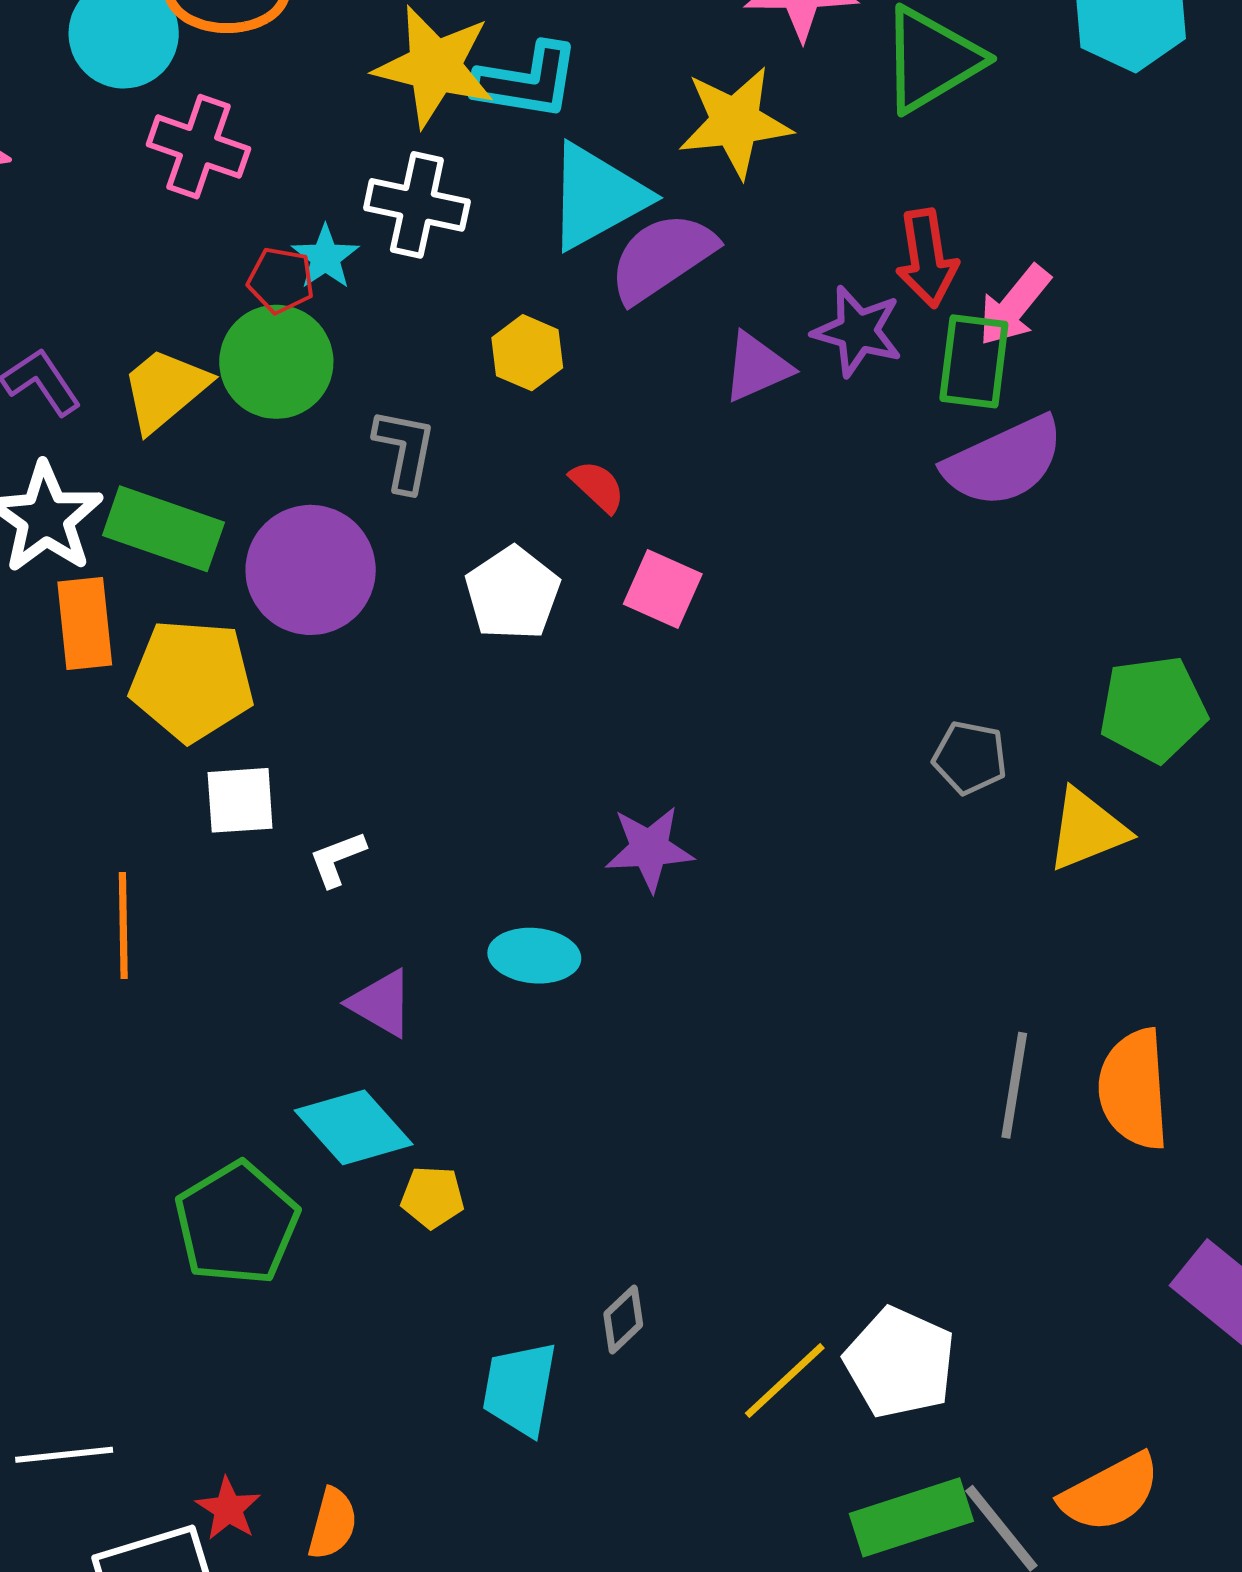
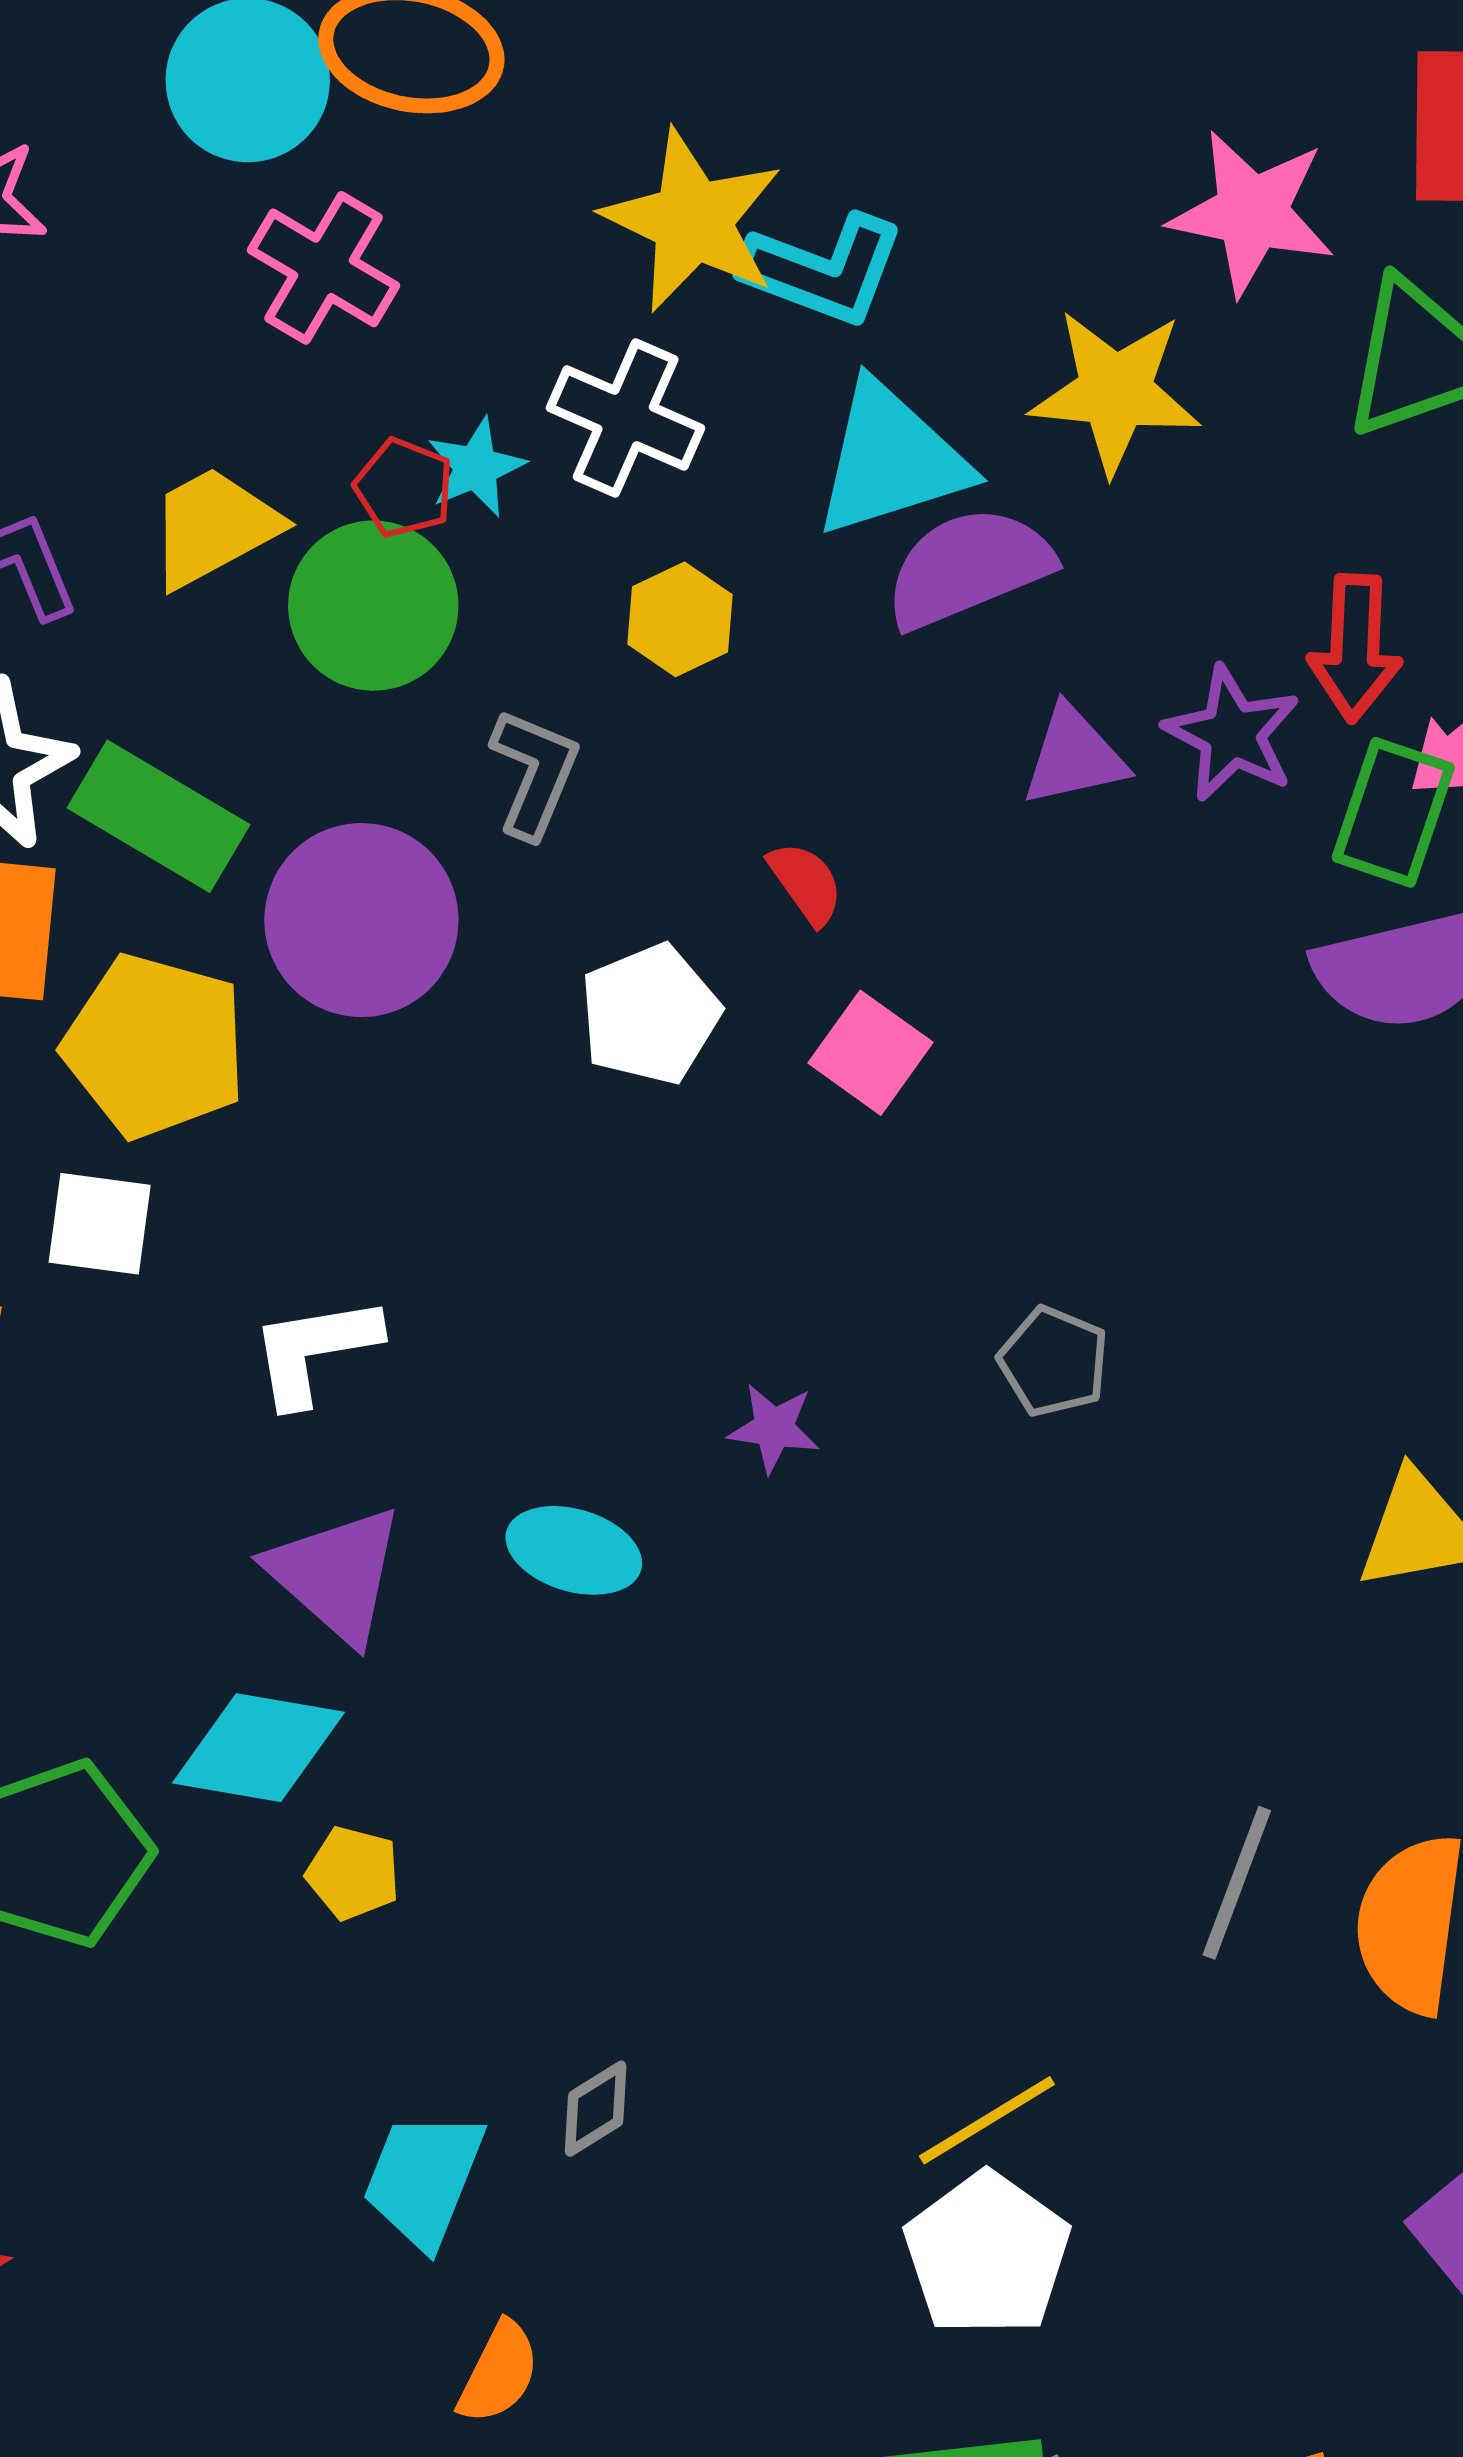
yellow hexagon: (527, 353) -> (680, 619), moved
yellow trapezoid: (165, 389) -> (214, 527), moved
gray pentagon: (970, 758) -> (1054, 1362), moved
white square: (240, 800) -> (100, 1224), moved
purple star: (649, 849) -> (774, 1428), size x0.7
white L-shape: (337, 859) -> (315, 1350), size x1.5
purple triangle: (381, 1003) -> (336, 1574), size x1.4
cyan diamond: (354, 1127) -> (259, 1748), turned -50
yellow line: (785, 1381) -> (987, 2120), moved
orange semicircle: (332, 1524) -> (499, 2373), moved

